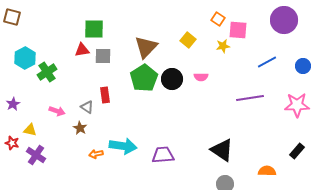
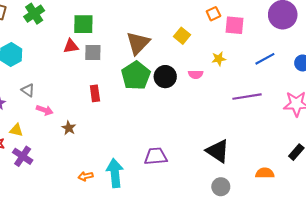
orange square: (218, 19) -> (213, 14), turned 32
yellow star: (223, 46) -> (219, 59), moved
green cross: (47, 72) -> (34, 14), moved
gray triangle: (87, 107) -> (28, 90), moved
cyan arrow: (123, 146) -> (115, 173), moved, turned -104
orange arrow: (96, 154) -> (86, 176), moved

